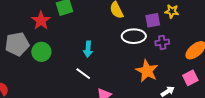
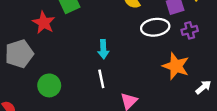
green circle: (41, 52) -> (49, 85), moved
white line: (83, 74) -> (101, 79), turned 49

